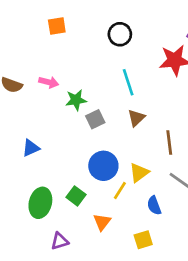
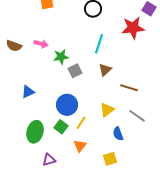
cyan line: (128, 82) -> (99, 44), turned 36
brown line: (169, 142) -> (129, 88), turned -66
blue circle: (103, 166) -> (67, 105), moved
yellow line: (120, 190) -> (81, 123), moved

